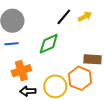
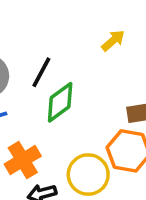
black line: (64, 17) -> (41, 72), moved

